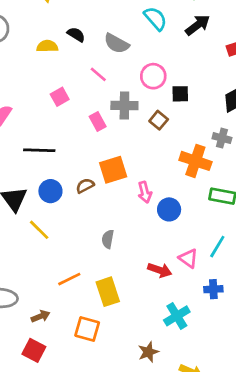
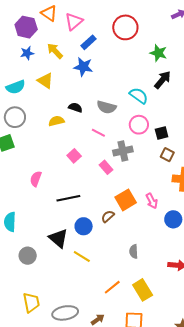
cyan semicircle: (155, 18) -> (139, 96), moved
brown square: (159, 120) -> (167, 155), moved
pink arrow: (145, 192) -> (152, 201), moved

